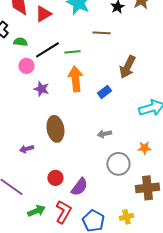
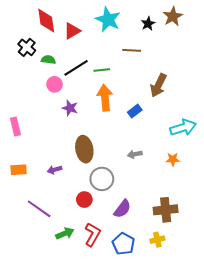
orange star: (144, 148) -> (173, 159), moved
gray circle: (118, 164) -> (102, 179), moved
purple semicircle: (79, 187) -> (122, 209), moved
brown cross: (147, 188) -> (166, 210), moved

